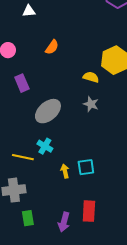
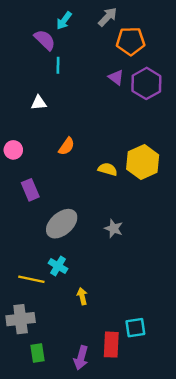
yellow semicircle: (91, 77) -> (108, 169), moved
gray star: (91, 104) -> (114, 228), moved
cyan square: (86, 167) -> (135, 328), moved

